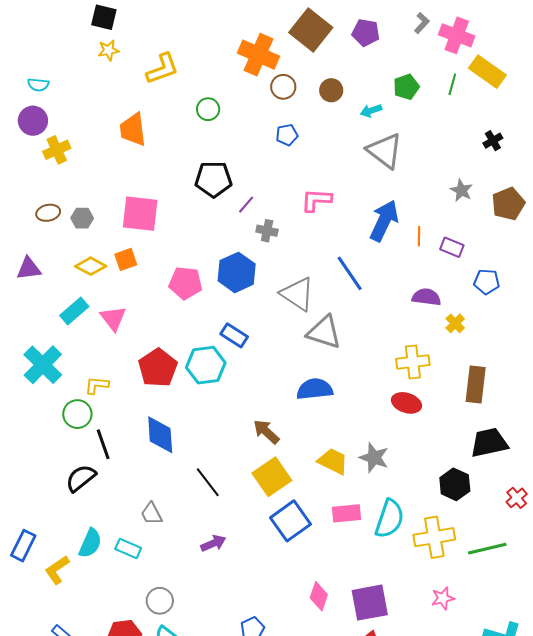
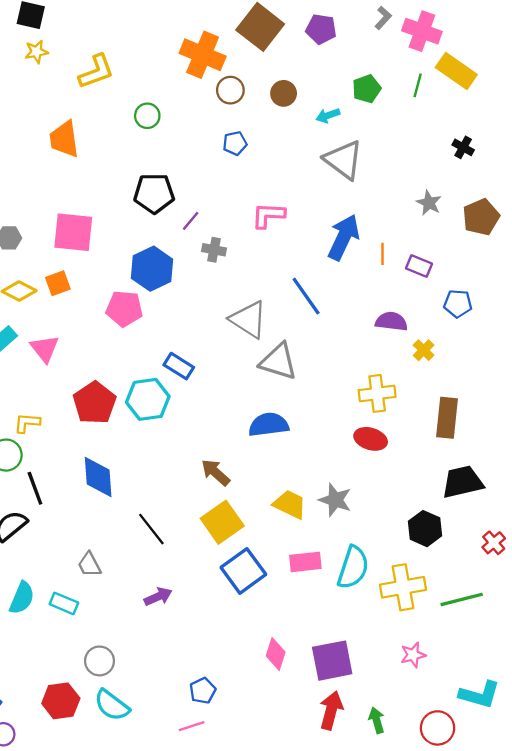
black cross: (493, 141) -> (463, 147), turned -30
blue hexagon: (237, 272) -> (152, 269), moved

